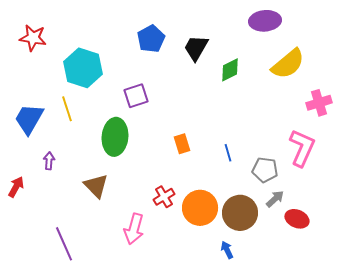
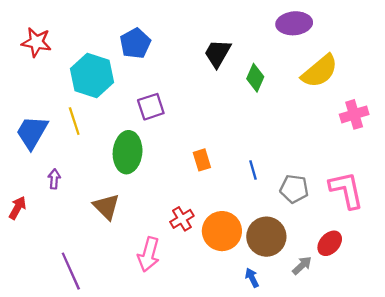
blue pentagon: (151, 39) -> (135, 43), moved
green diamond: (230, 70) -> (255, 78), turned -40
pink L-shape: (302, 148) -> (346, 190), moved, turned -36
gray arrow: (275, 199) -> (302, 265), moved
red ellipse: (297, 219) -> (330, 243), turned -70

